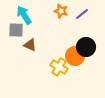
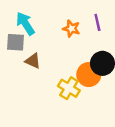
orange star: (61, 11) -> (71, 29), moved
purple line: (82, 14) -> (97, 22), turned -64

